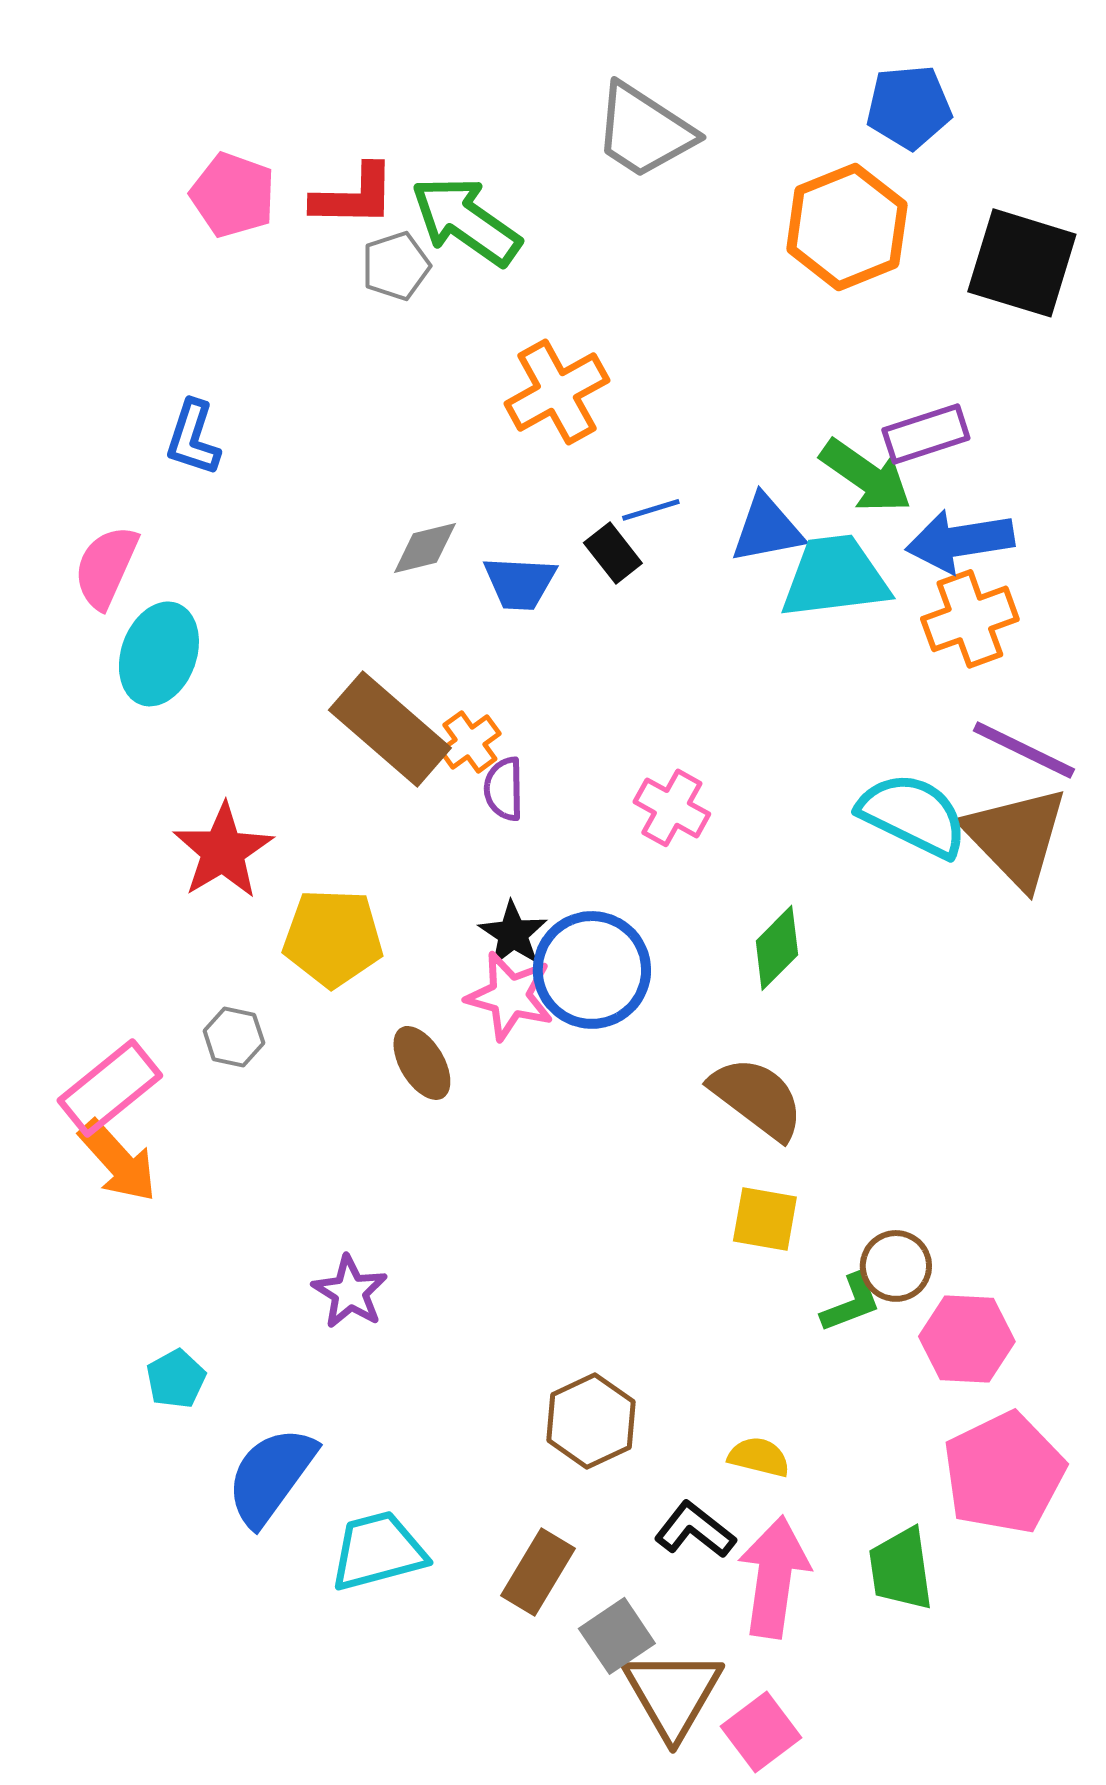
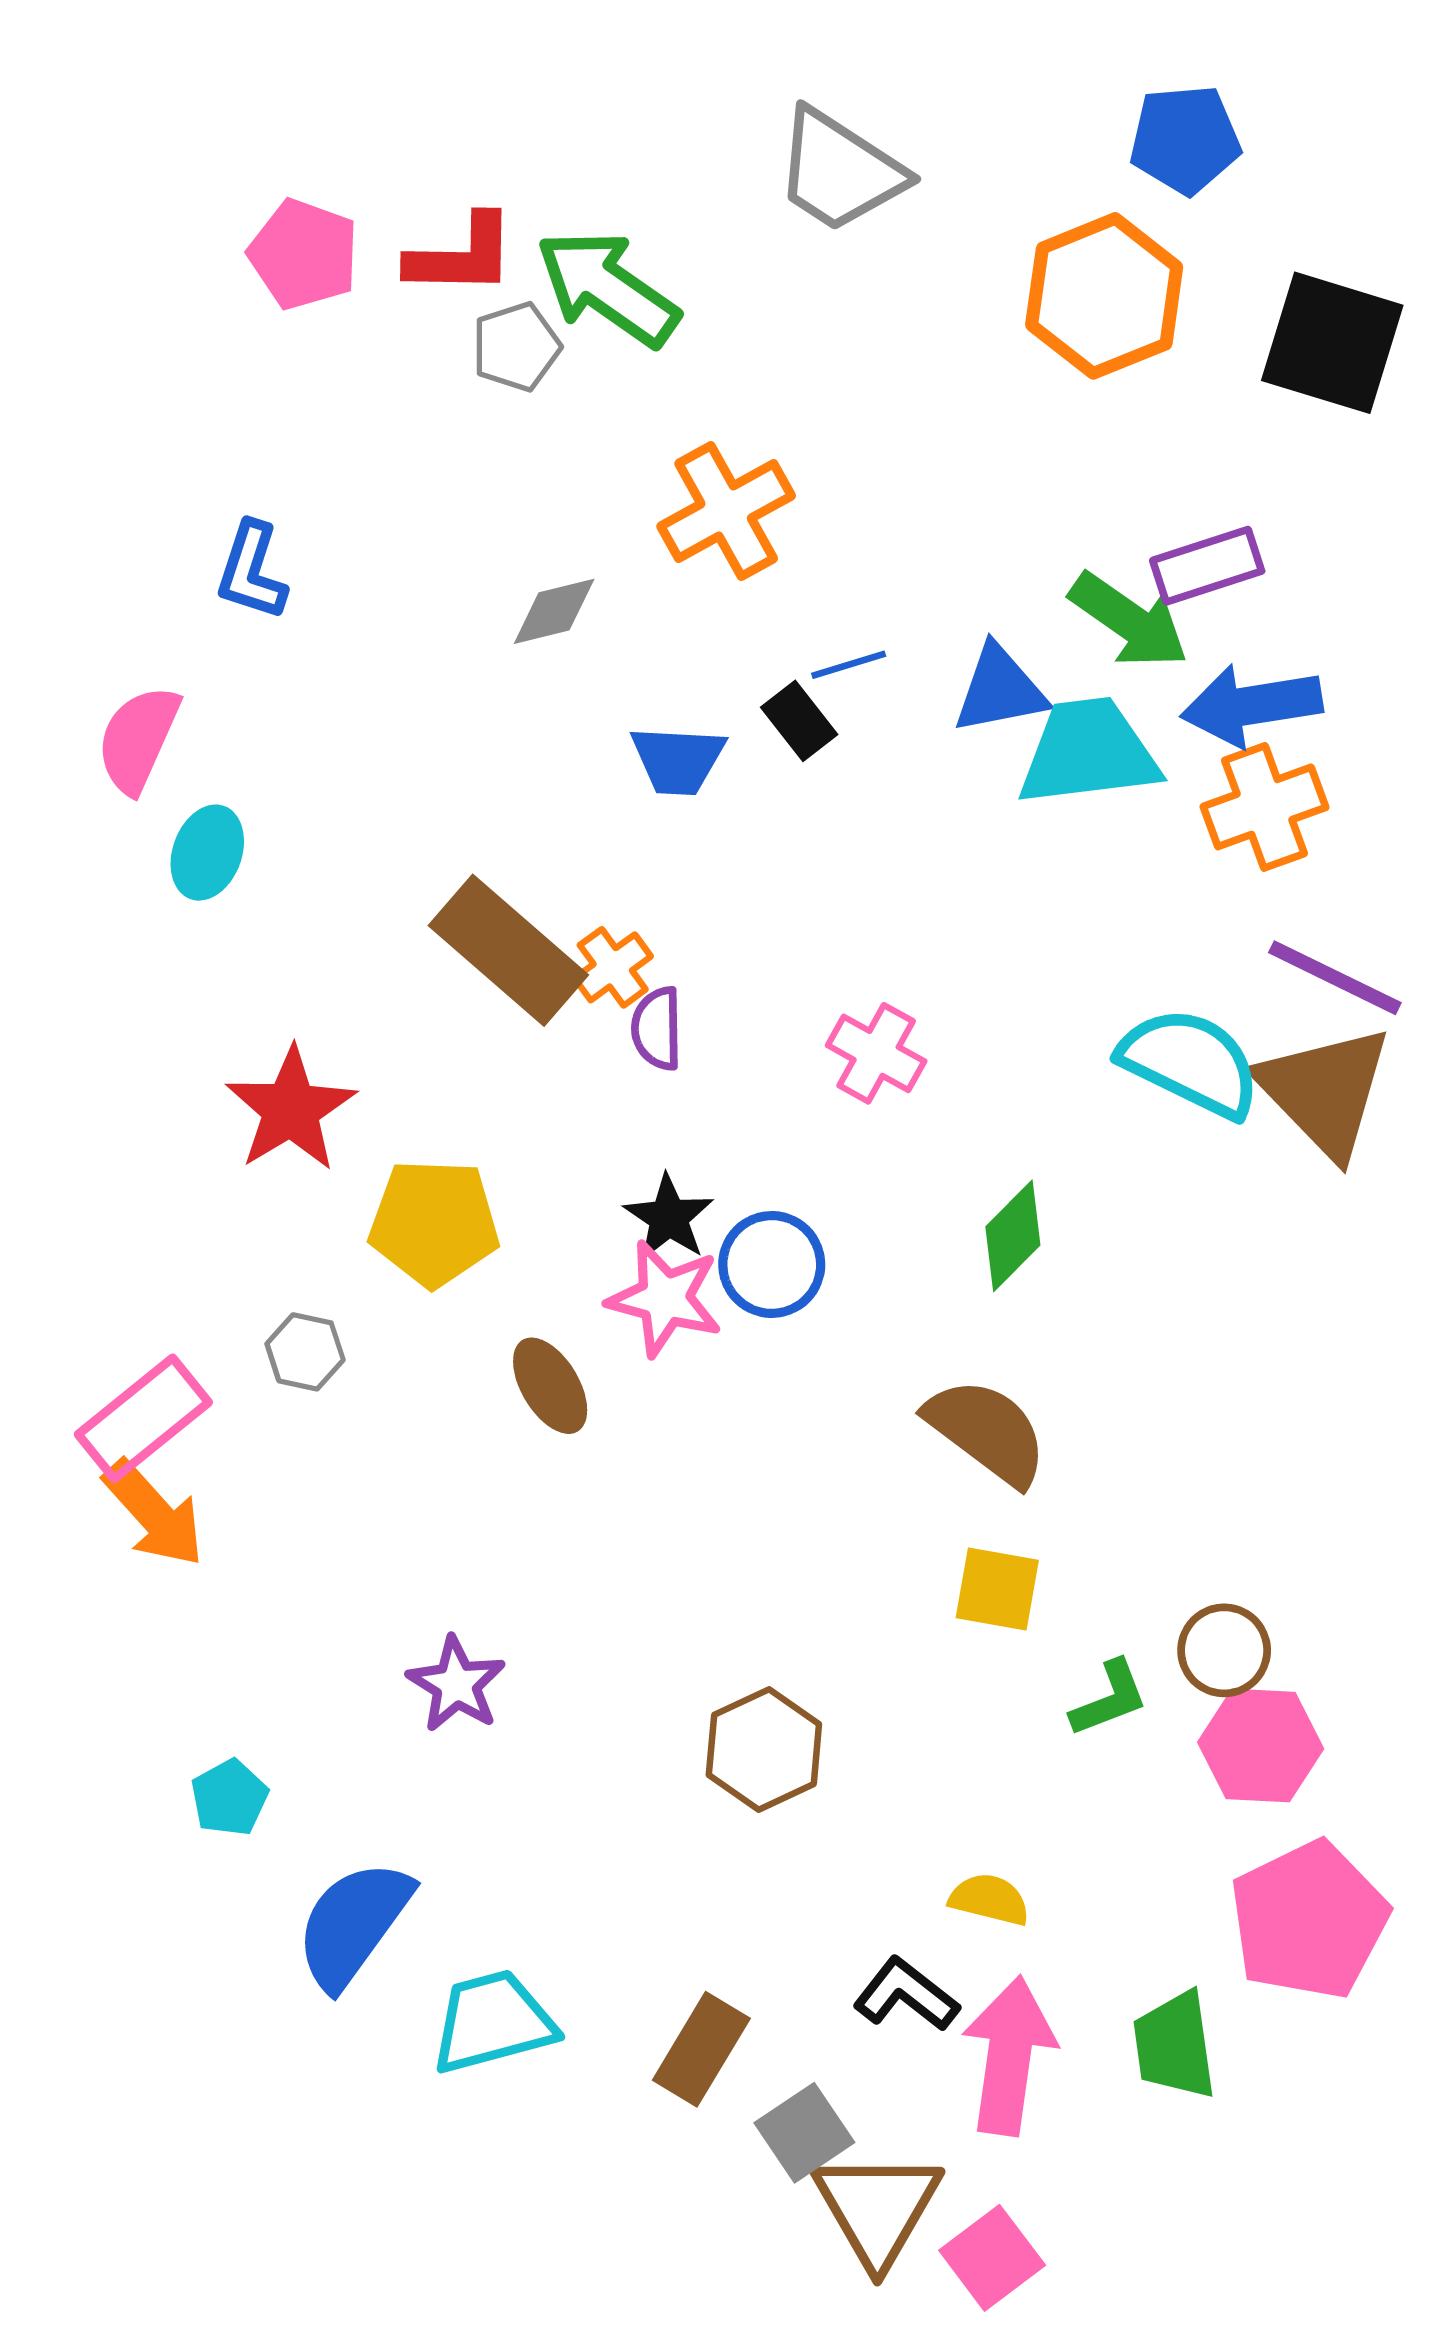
gray diamond: (425, 548) -> (554, 611), moved
cyan ellipse: (159, 654) -> (207, 853), size x0.7
blue circle: (592, 970) -> (772, 1264), size x0.7
brown circle: (896, 1266) -> (1224, 1650), moved
brown hexagon: (591, 1421) -> (764, 1749), moved

